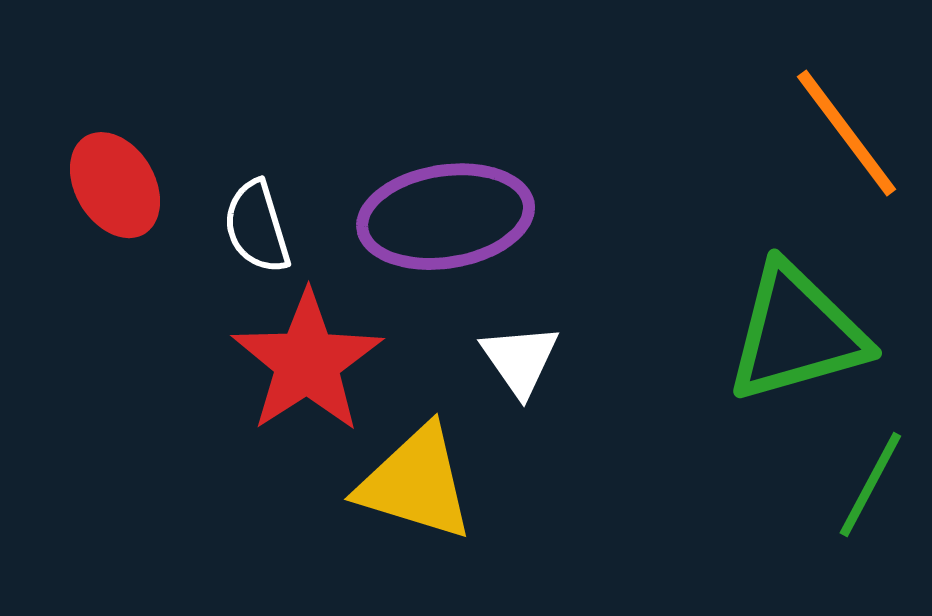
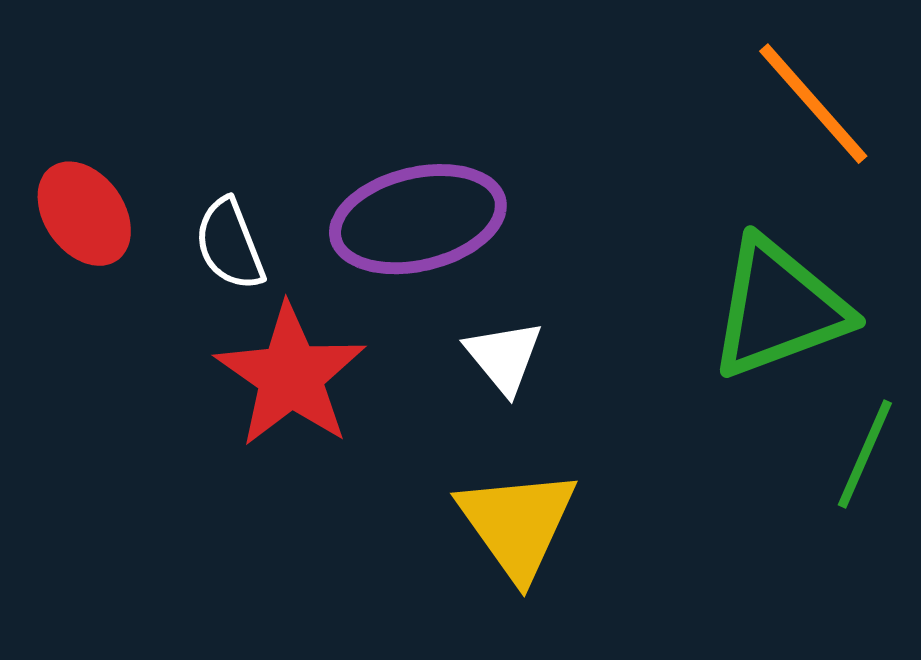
yellow triangle: (416, 483) -> (517, 524), moved, turned 42

